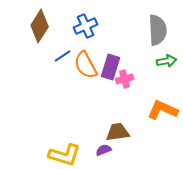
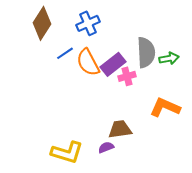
gray semicircle: (158, 30) -> (146, 52), moved
purple rectangle: (111, 67) -> (113, 64), turned 35

